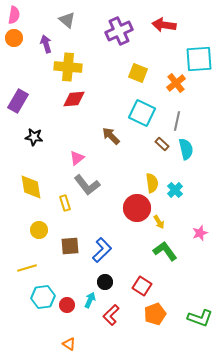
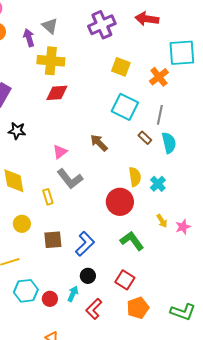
gray triangle: (67, 20) -> (50, 26), moved
brown arrow: (111, 136) -> (99, 143), moved
yellow arrow: (159, 222) -> (162, 221), moved
green L-shape: (165, 251) -> (132, 241), moved

